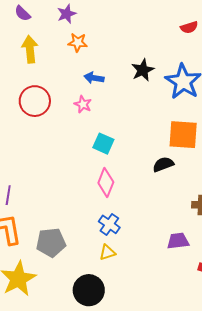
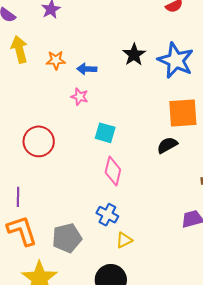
orange star: (78, 42) -> (56, 60), moved
red circle: (35, 101) -> (39, 141), moved
blue cross: (109, 224) -> (107, 215), moved

